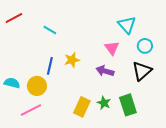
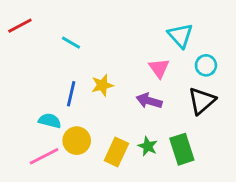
cyan semicircle: (12, 83) -> (50, 121), moved
yellow circle: (37, 86) -> (77, 141), moved

